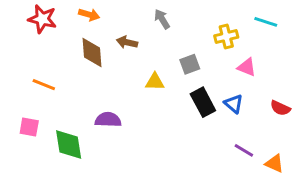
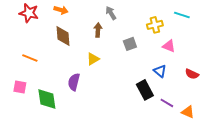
brown arrow: (127, 42) -> (98, 30), moved, turned 80
yellow triangle: (155, 82) -> (93, 59), moved, turned -32
black rectangle: (203, 102) -> (145, 90), moved
purple semicircle: (108, 120) -> (74, 82), turned -78

